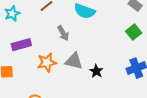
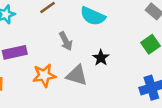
black star: (96, 71) -> (101, 58), moved

